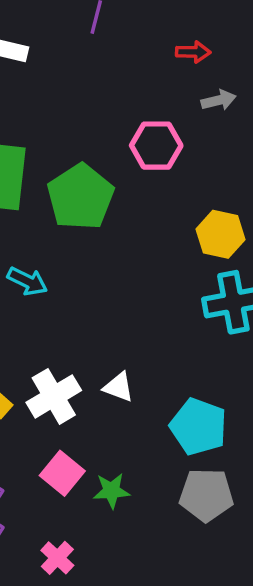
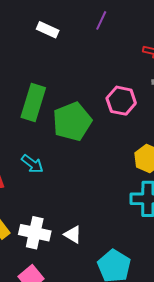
white cross: (54, 396) -> (35, 233), turned 32

